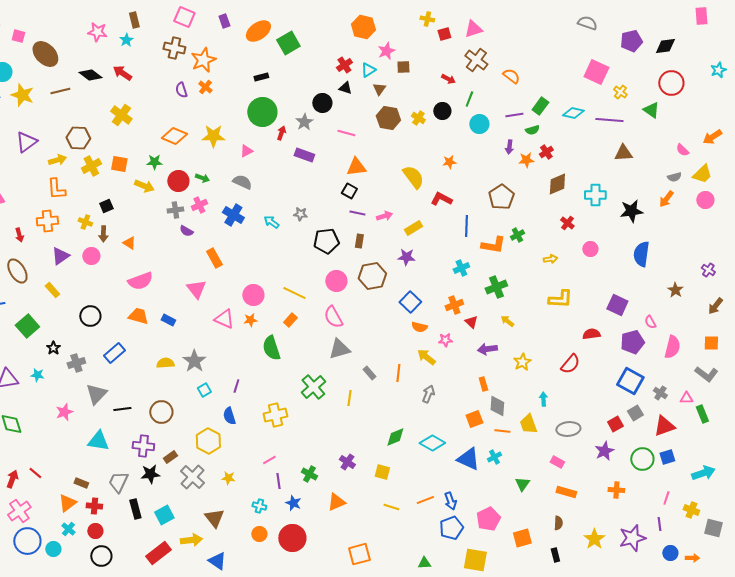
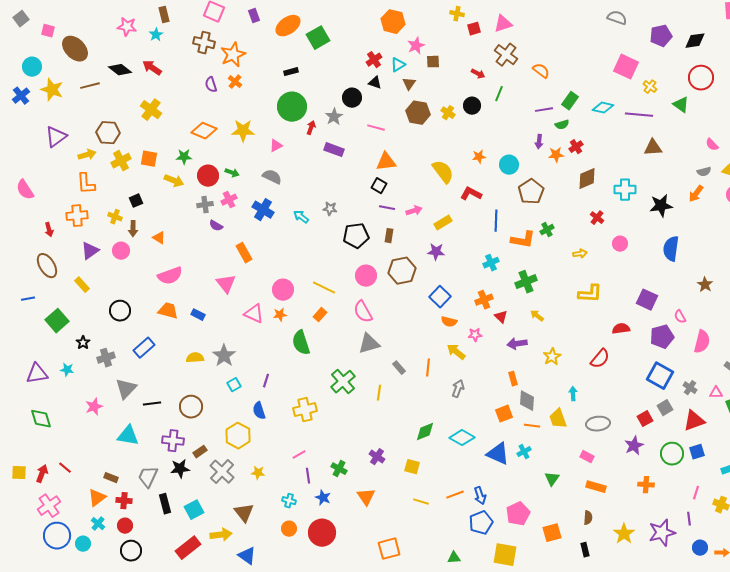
cyan circle: (479, 124) -> (509, 165), moved
orange triangle: (336, 502) -> (366, 497), turned -42

